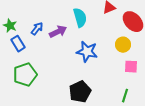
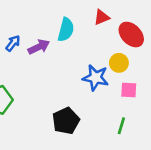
cyan semicircle: (80, 18) -> (66, 30), turned 30
blue star: (87, 52) -> (95, 78), moved

